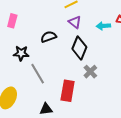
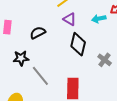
black semicircle: (49, 37) -> (38, 33), moved
gray cross: (90, 72) -> (105, 60), moved

